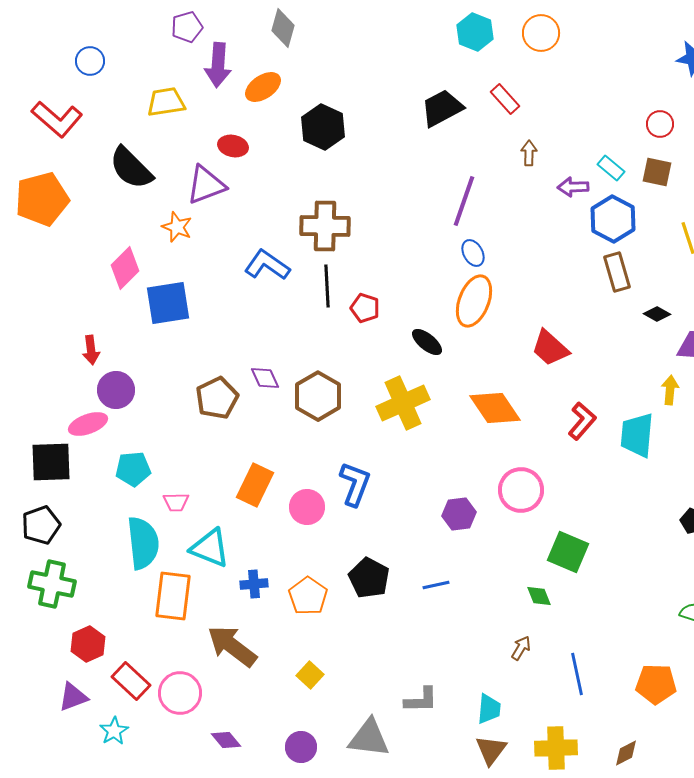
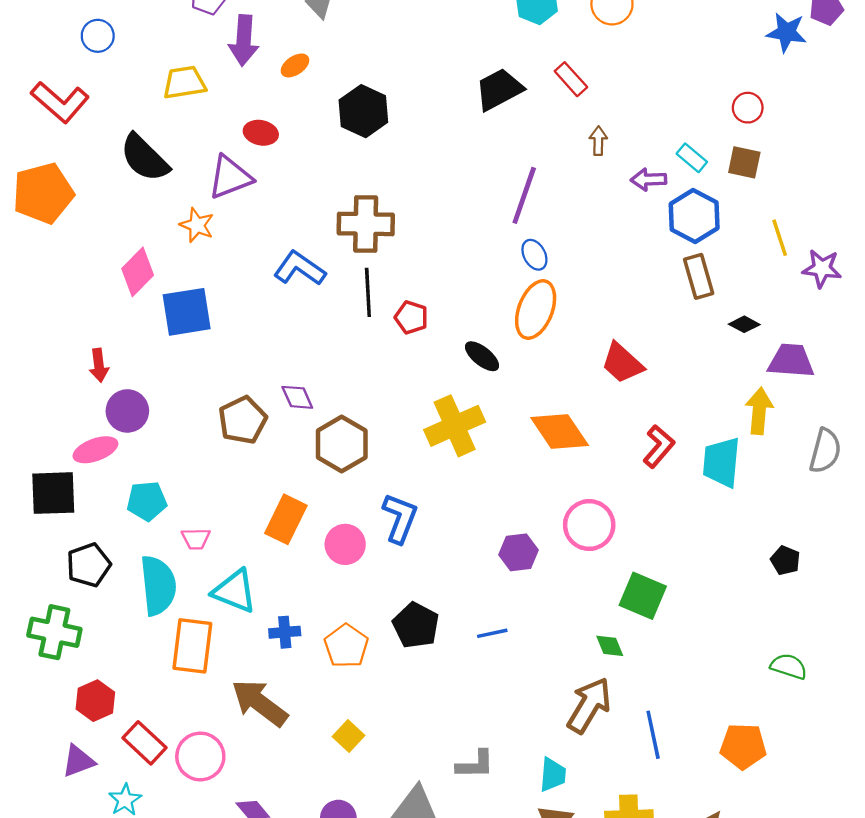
orange ellipse: (263, 87) -> (295, 65), size x0.7
yellow arrow: (670, 390) -> (759, 411), size x1.4
brown hexagon: (318, 396) -> (342, 444), moved
black pentagon: (41, 525) -> (89, 565), moved
brown arrow: (521, 648) -> (589, 705), size x2.0

